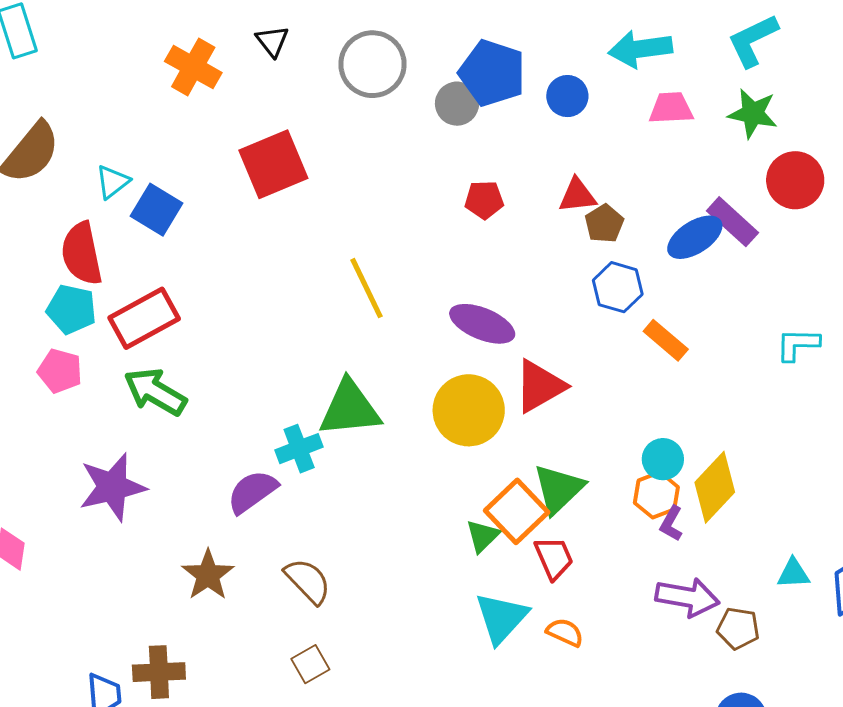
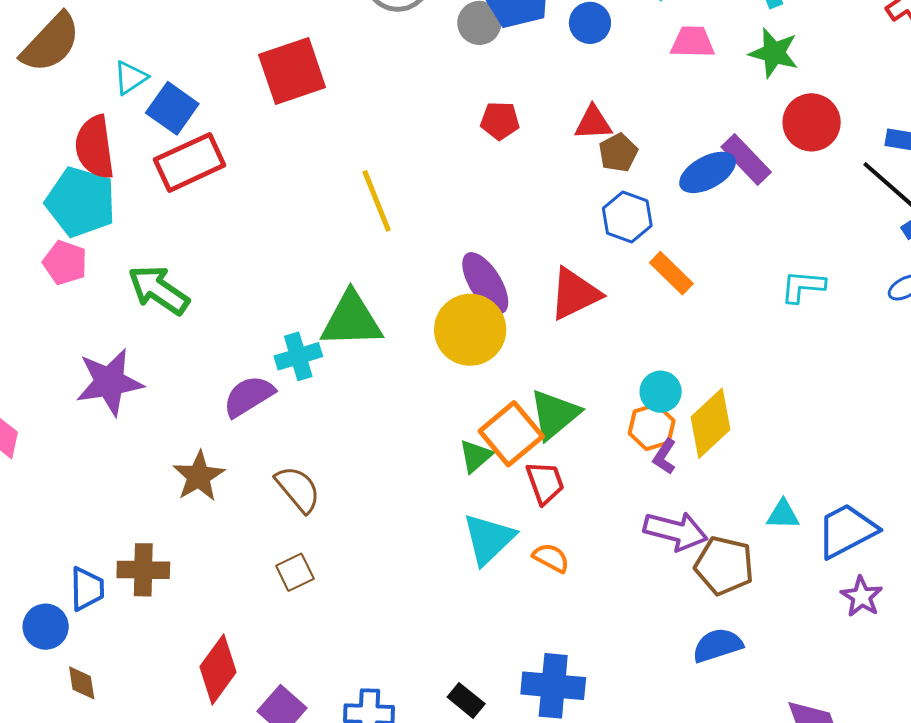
cyan pentagon: (71, 309) -> (81, 202), size x1.4
red rectangle: (144, 318) -> (190, 162), moved
purple ellipse: (482, 324) -> (485, 283), moved, turned 32
red triangle: (540, 386) -> (575, 294), moved
brown pentagon: (738, 628) -> (724, 566), size x1.4

